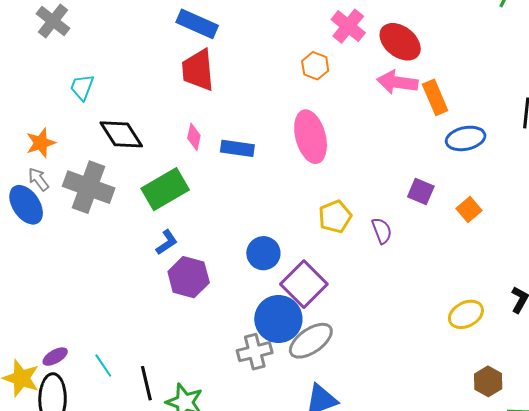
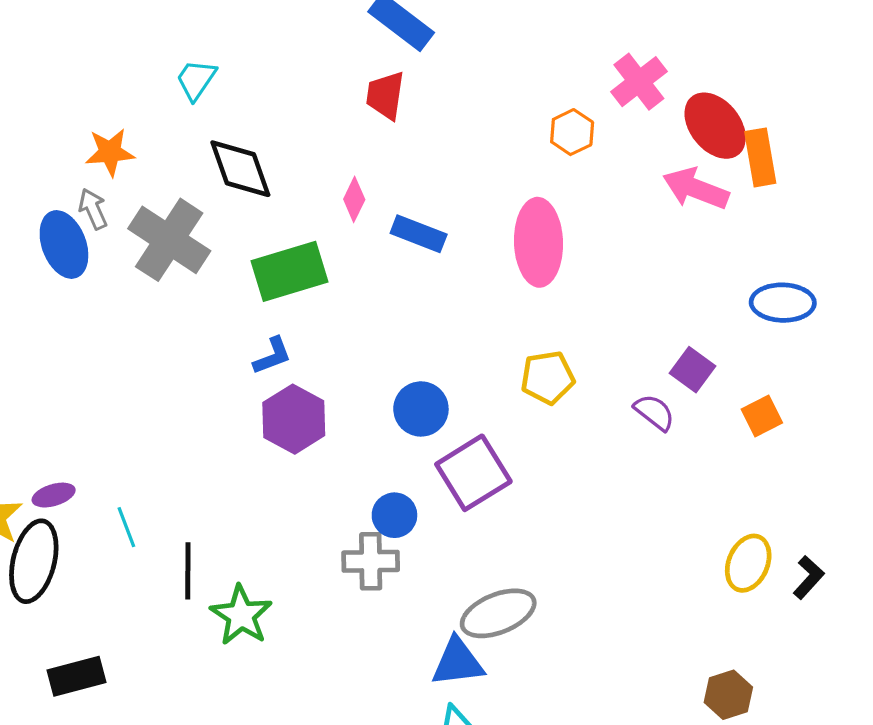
red trapezoid: (198, 70) -> (385, 95), size x0.7
orange rectangle: (435, 97) -> (760, 157), moved
purple semicircle: (382, 231) -> (654, 412), moved, turned -44
yellow ellipse: (466, 314) -> (748, 563), moved, turned -52
blue circle: (278, 319) -> (394, 515), moved, size x0.6
gray ellipse: (311, 341) -> (498, 613), moved

